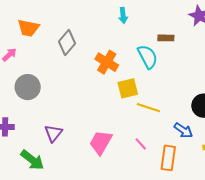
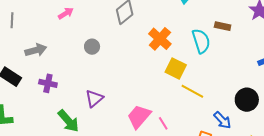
gray circle: (28, 87) -> (92, 47), moved, size x0.6
yellow square: (128, 88) -> (176, 69), turned 30
pink line: (141, 144) -> (163, 123), moved

